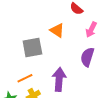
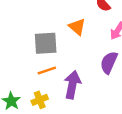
orange line: (25, 78) -> (47, 71), moved

